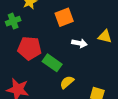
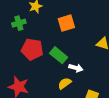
white arrow: (79, 43) -> (76, 68), moved
green rectangle: (52, 63) -> (59, 55), moved

